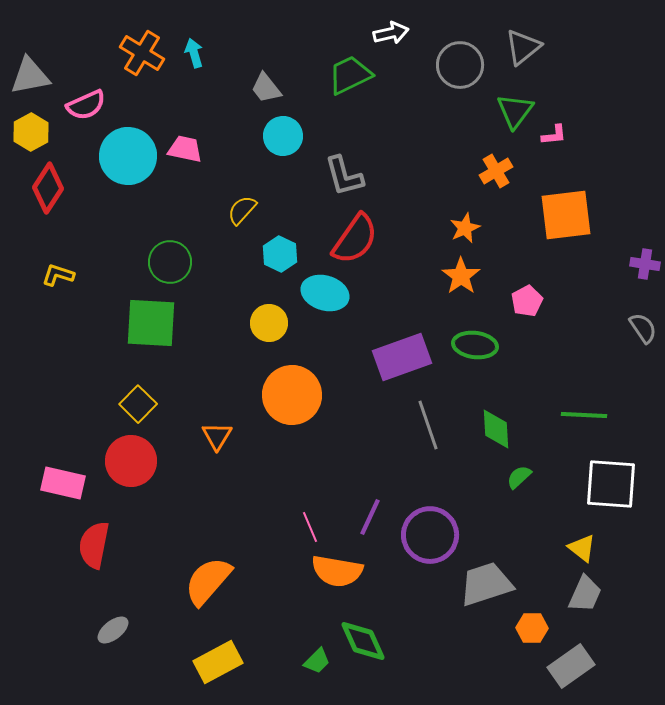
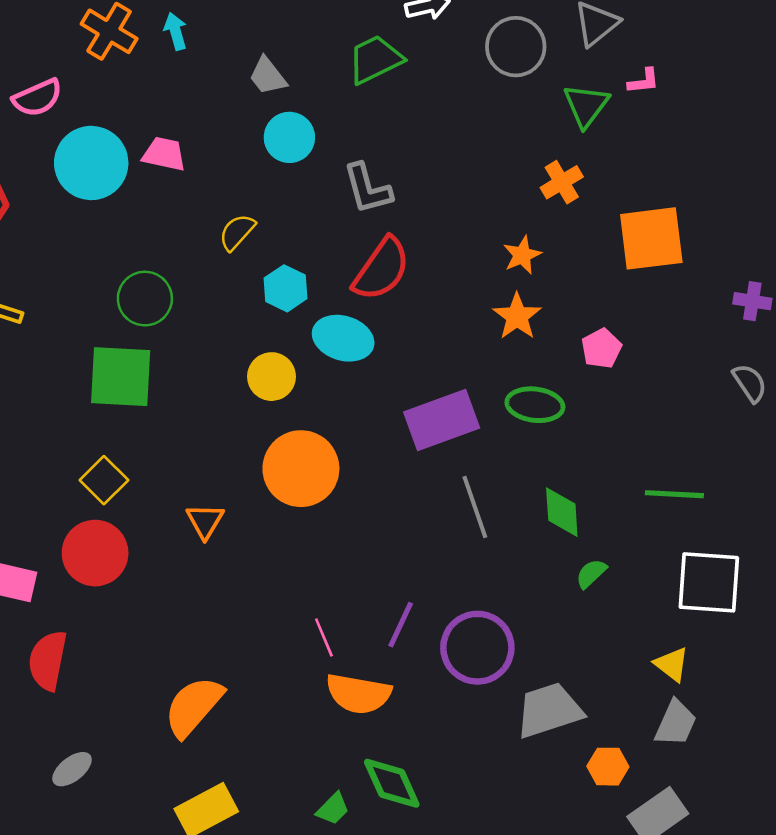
pink L-shape: (554, 135) -> (644, 81), moved

